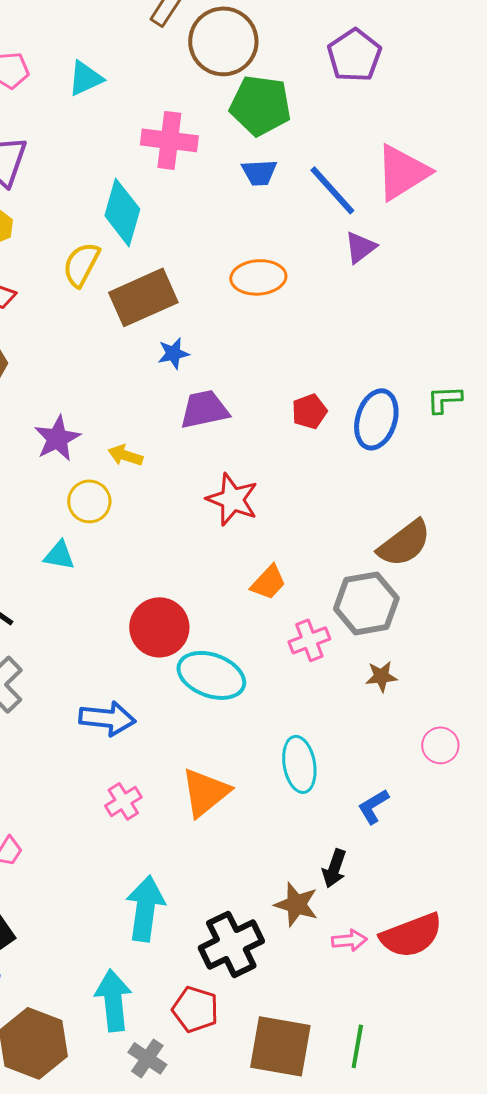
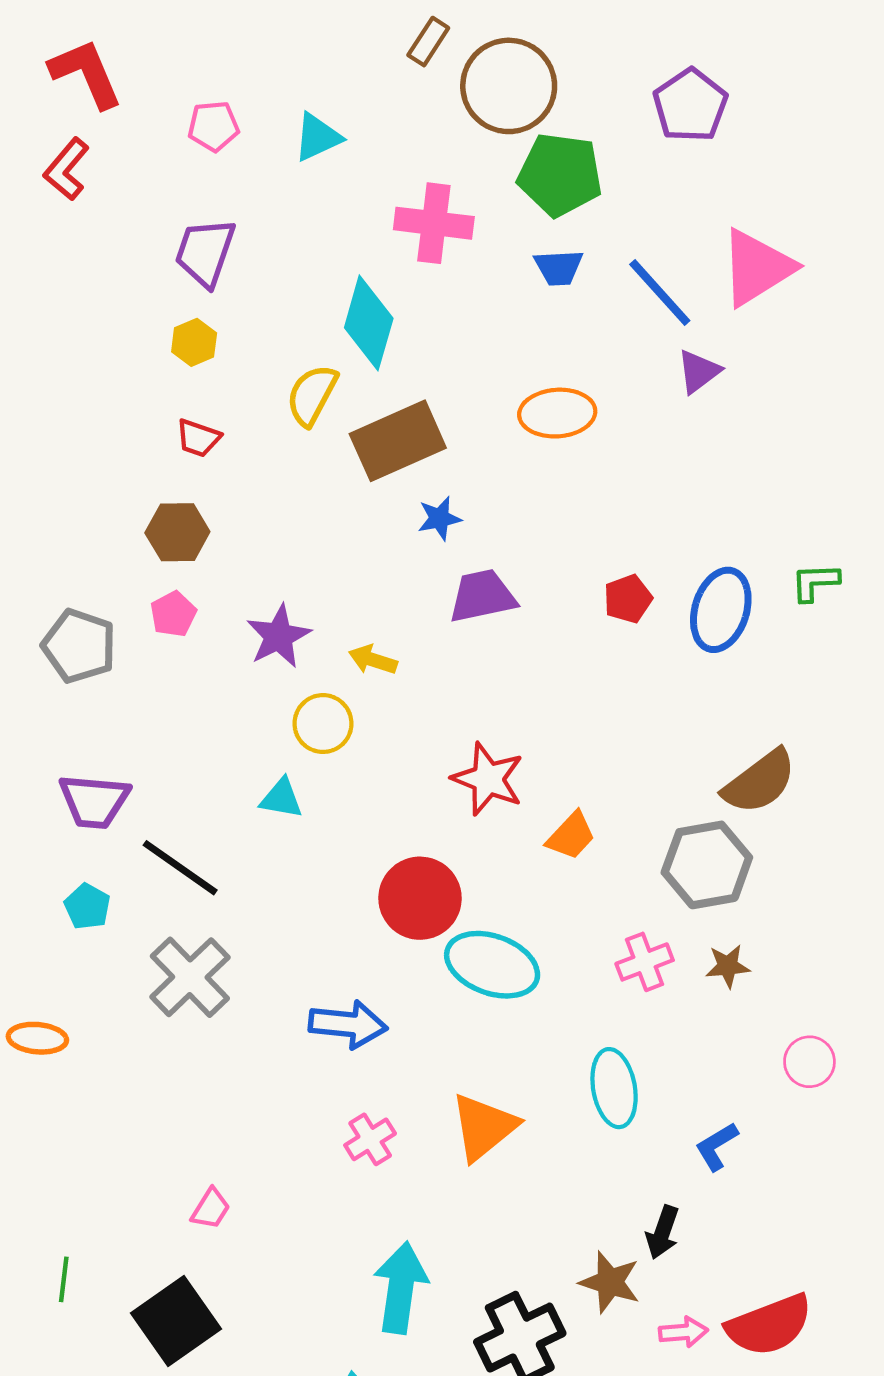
red star: (232, 499) -> (488, 779), moved
pink cross: (309, 640) -> (645, 962), moved

